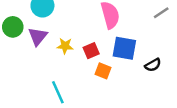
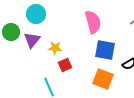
red square: (91, 51) -> (65, 65), moved
orange square: (103, 71) -> (103, 79), moved, size x1.5

